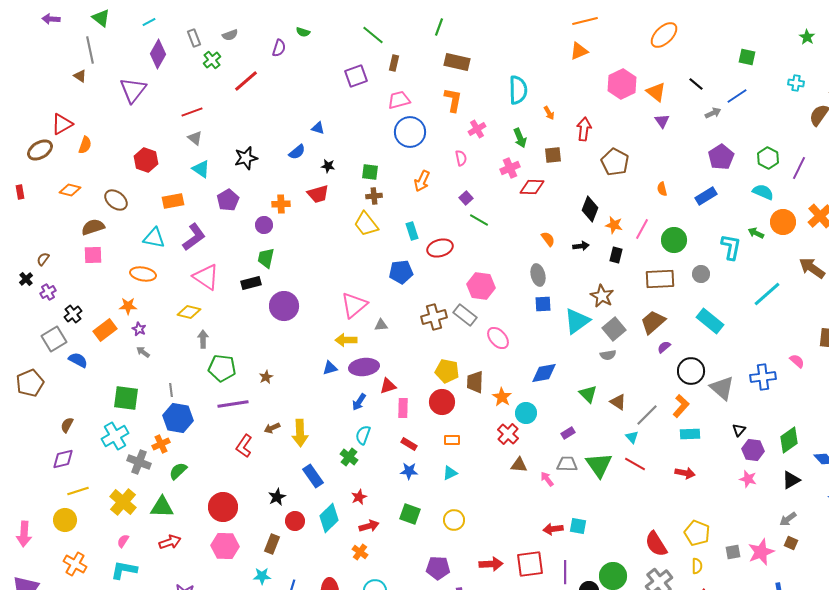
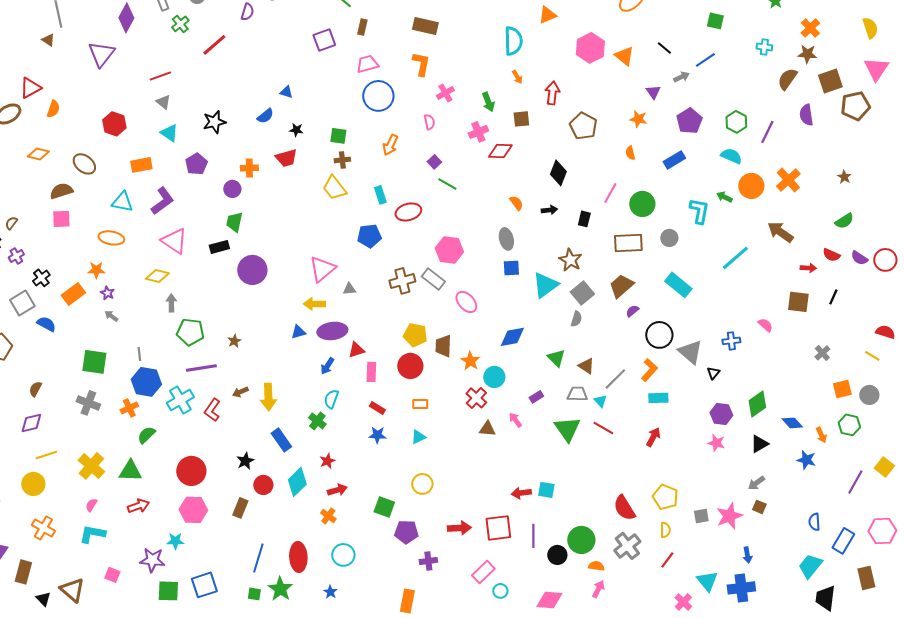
cyan semicircle: (518, 90) -> (513, 41), moved
purple triangle: (662, 121) -> (653, 92), moved
orange star: (614, 225) -> (638, 119), moved
gray semicircle: (608, 355) -> (576, 319), turned -63
blue cross: (763, 377) -> (731, 341), size x0.7
black triangle: (739, 430) -> (713, 373), moved
cyan cross: (115, 436) -> (180, 400), moved
gray cross: (139, 462) -> (88, 403), moved
gray trapezoid: (567, 464) -> (577, 394), moved
red arrow: (685, 473) -> (653, 437), turned -72
pink arrow: (547, 479) -> (515, 420), moved
green square: (410, 514) -> (384, 507), moved
cyan star: (262, 576) -> (175, 541), moved

